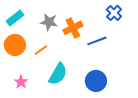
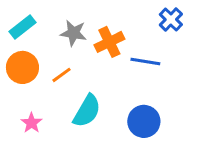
blue line: (97, 41) -> (145, 61), turned 30

